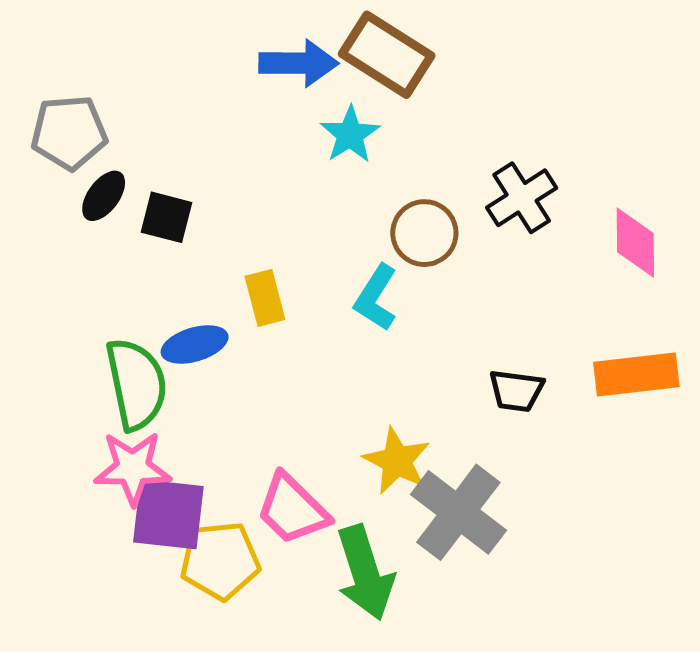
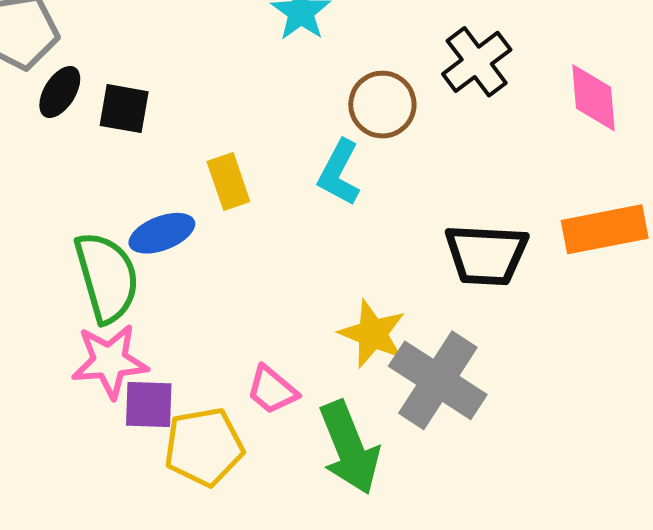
black trapezoid: (516, 391) -> (486, 255), size x1.5
pink trapezoid: (292, 509) -> (272, 390), size x0.7
purple square: (168, 514) -> (149, 405), size x0.7

